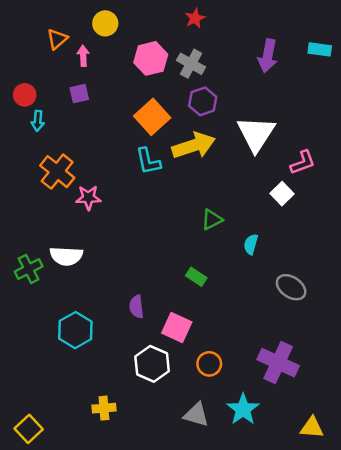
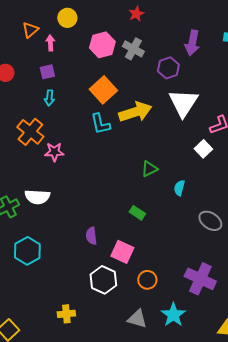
purple hexagon: (203, 101) -> (168, 68), moved
cyan arrow: (38, 121) -> (49, 98), moved
cyan hexagon: (75, 330) -> (27, 251), moved

